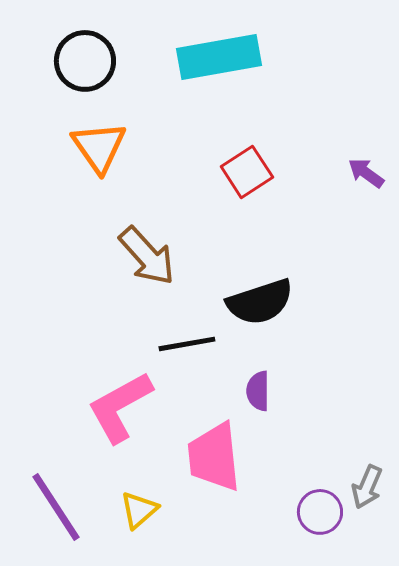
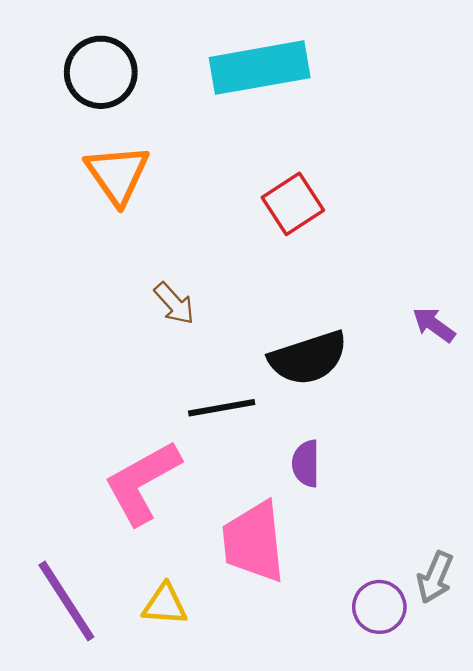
purple arrow: (366, 173) -> (434, 325), moved
brown arrow: (147, 256) -> (174, 303), size x0.6
yellow triangle: (139, 510) -> (165, 605), turned 45

